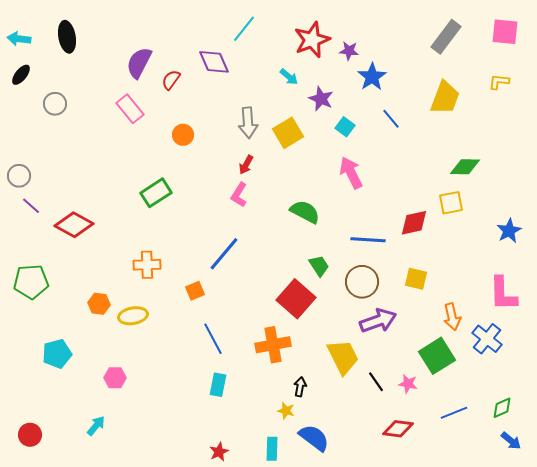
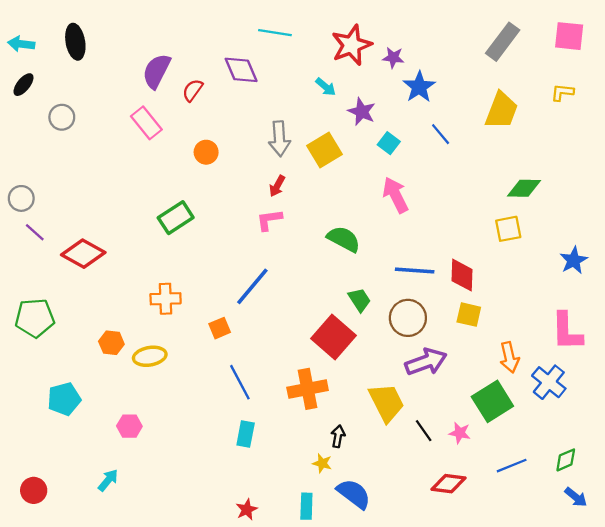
cyan line: (244, 29) -> (275, 33), turned 60
pink L-shape: (239, 195) -> (269, 220), turned 50
red diamond: (414, 223) -> (462, 275), moved, turned -76

